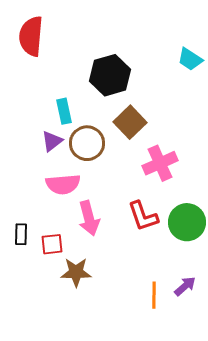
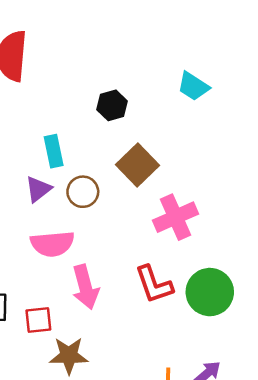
cyan trapezoid: (190, 59) -> (193, 86), moved
black hexagon: (110, 75) -> (112, 105), size x0.6
brown circle: (87, 143) -> (83, 192), size x0.7

